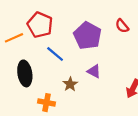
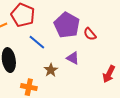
red semicircle: (122, 26) -> (90, 34), moved

